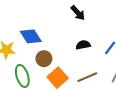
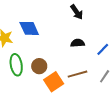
brown circle: (44, 59) -> (39, 66), moved
orange square: (58, 78) -> (54, 82), moved

